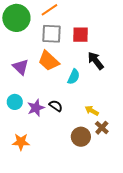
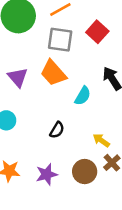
red square: (81, 35) -> (97, 32), moved, turned 36
black semicircle: (56, 106) -> (57, 130), turned 80
purple star: (36, 108) -> (47, 174), moved

